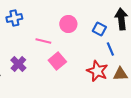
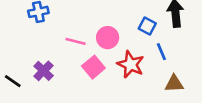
pink circle: (68, 24) -> (108, 38), moved
red star: (97, 71) -> (131, 64), moved

